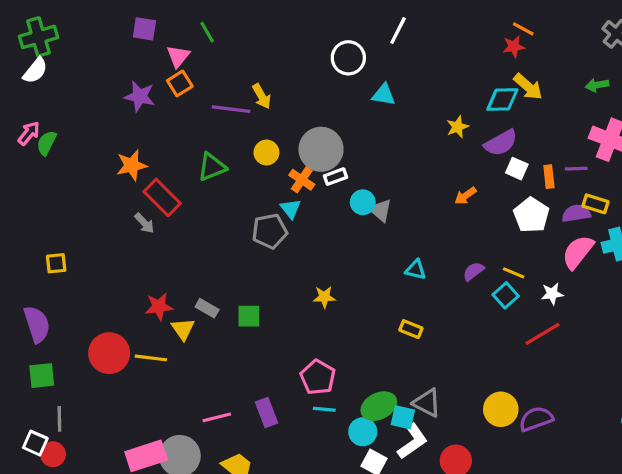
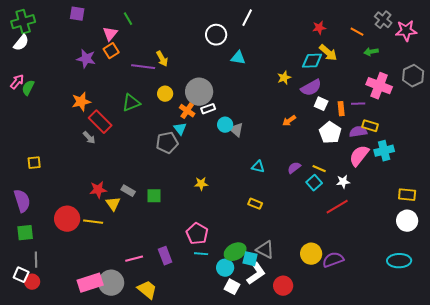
purple square: (144, 29) -> (77, 14), moved
orange line: (523, 29) -> (357, 32), moved

